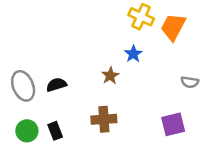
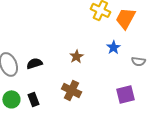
blue star: (133, 54) -> (113, 47), moved
brown cross: (104, 119) -> (71, 90), turned 30

